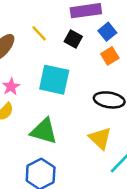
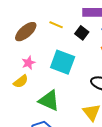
yellow line: (39, 33) -> (56, 25), turned -32

